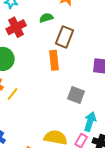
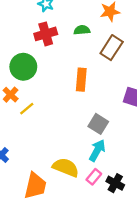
brown rectangle: (64, 37) -> (112, 48), moved
cyan arrow: (90, 122) -> (97, 150), moved

